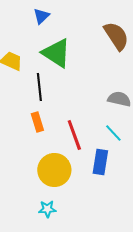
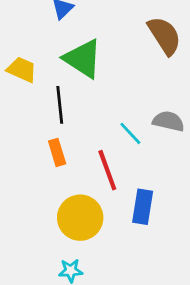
cyan line: (113, 133) -> (130, 133), moved

